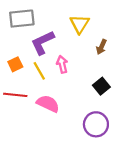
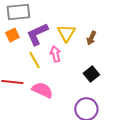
yellow triangle: (80, 24) -> (66, 33), moved
orange square: (15, 64) -> (12, 35), moved

